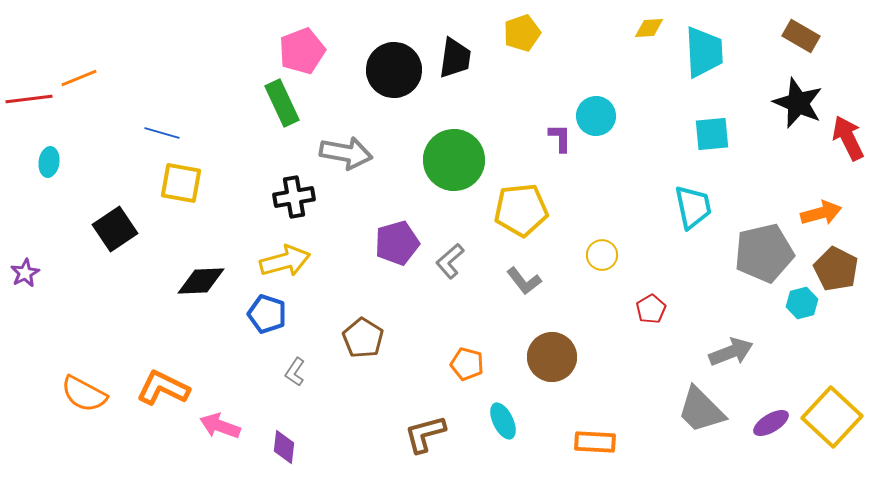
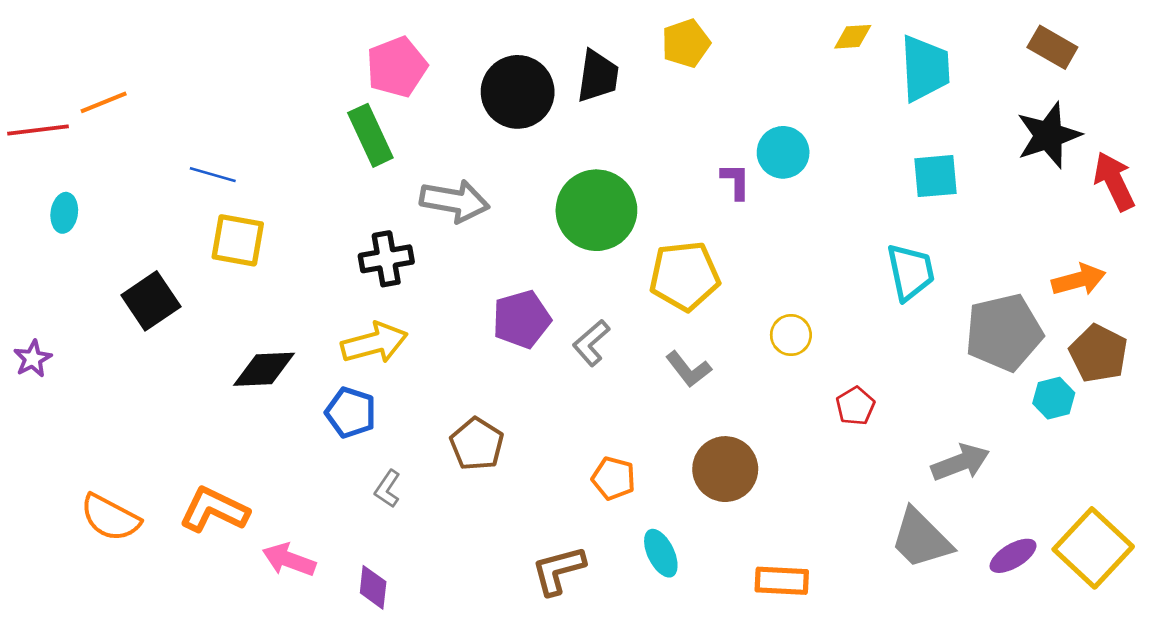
black star: (798, 103) -> (1049, 135), turned 30

